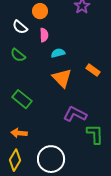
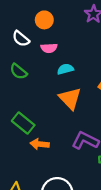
pink semicircle: (44, 35) -> (49, 48), turned 88
orange arrow: (19, 133) -> (40, 144), moved

